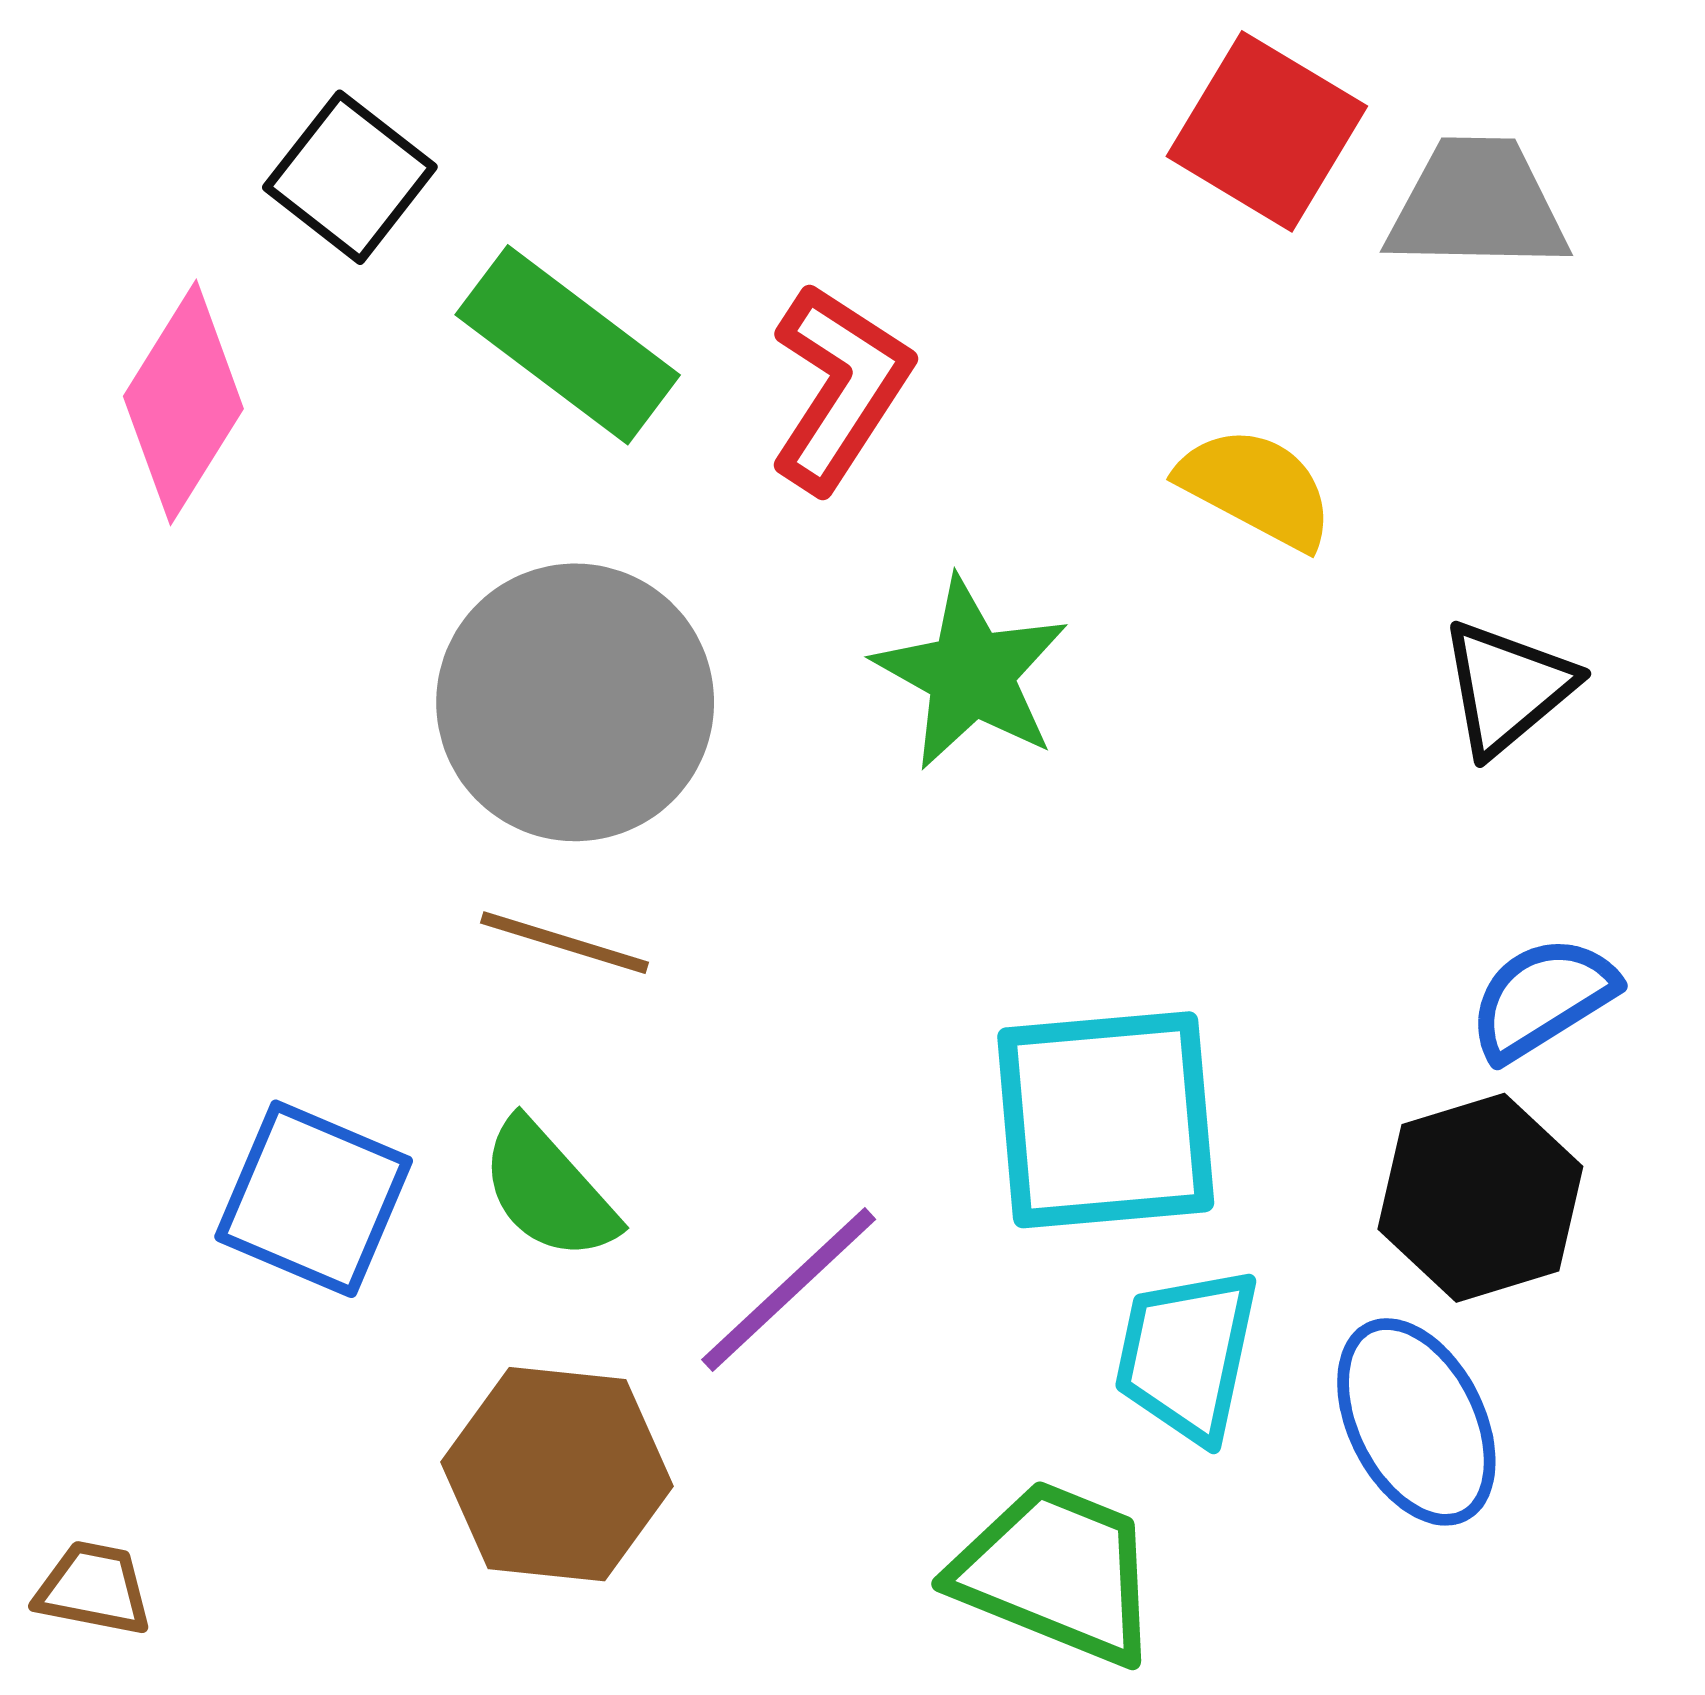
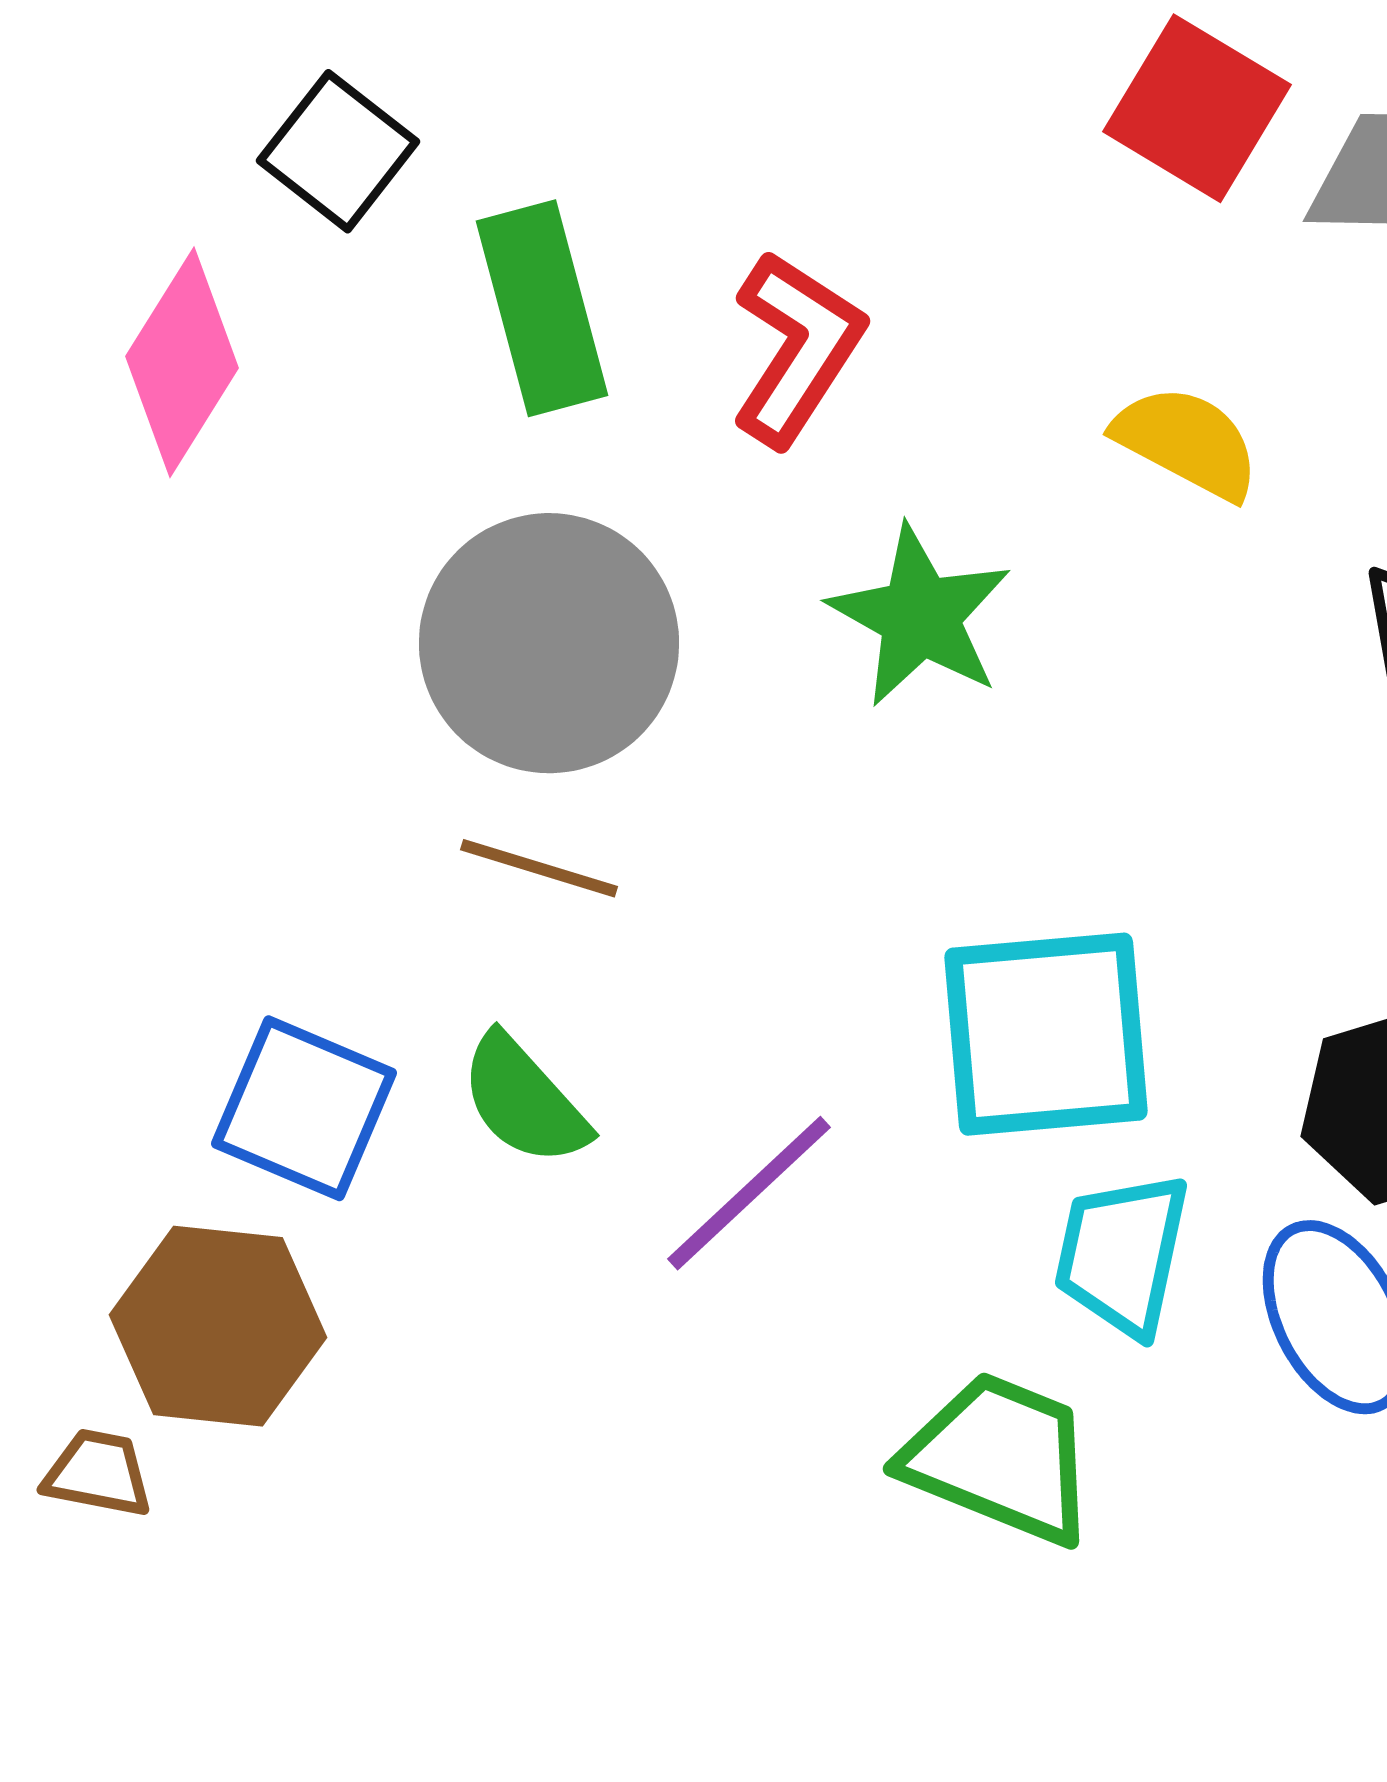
green rectangle: (568, 345) -> (542, 308), turned 38
brown hexagon: (557, 1474) -> (218, 1326), moved

